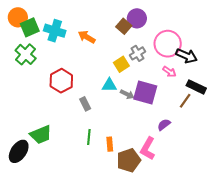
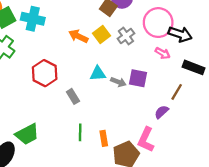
orange arrow: (87, 37) -> (78, 36), moved
yellow square: (121, 64) -> (101, 35), moved
purple square: (145, 92) -> (138, 78), size x0.7
brown line: (185, 101) -> (177, 92), moved

